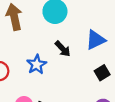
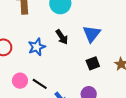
blue triangle: (96, 40) -> (92, 34), turned -36

